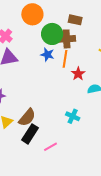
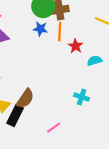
cyan cross: (73, 116) -> (82, 97), moved
black rectangle: (30, 134) -> (15, 116), moved

